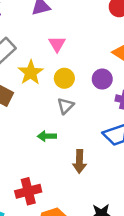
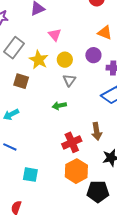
brown arrow: (79, 161) -> (97, 131), moved
red cross: (28, 191) -> (72, 142), moved

